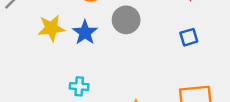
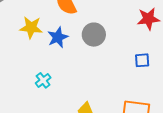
cyan cross: (79, 86) -> (43, 80), turned 35

